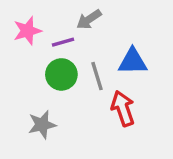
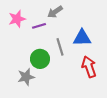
green circle: (61, 74) -> (40, 59), moved
red arrow: (123, 108) -> (89, 67), moved

